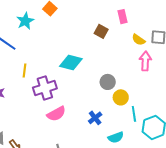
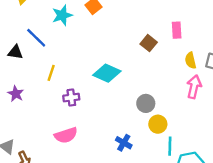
yellow semicircle: (139, 40) -> (191, 60), turned 32
purple cross: (45, 88) -> (71, 98), size x0.6
pink semicircle: (56, 114) -> (66, 135), moved
blue cross: (95, 118) -> (124, 143), turned -32

